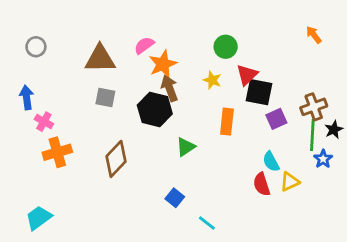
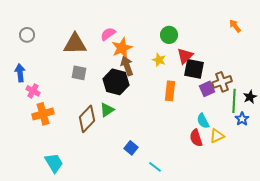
brown cross: (314, 107) -> (222, 82), moved
green triangle: (186, 147) -> (107, 110), moved
cyan trapezoid: (39, 218) -> (54, 163), moved, turned 95

